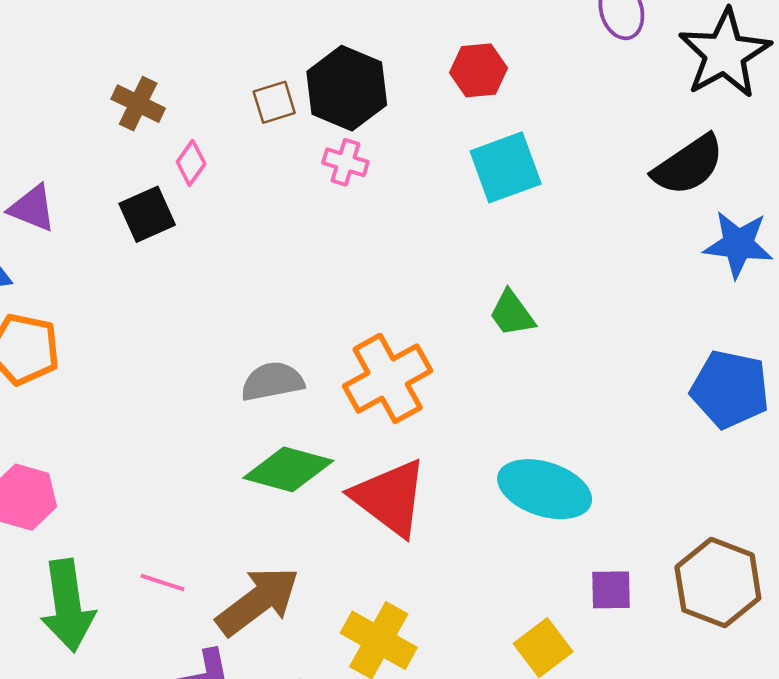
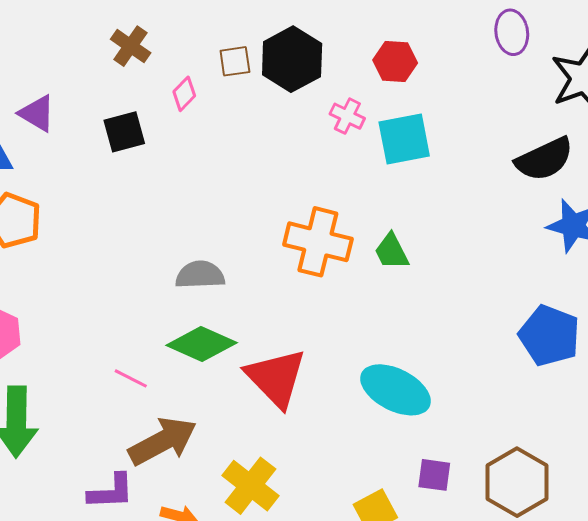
pink cross: (345, 162) -> (347, 116), moved
pink diamond: (191, 163) -> (184, 94), moved
orange cross: (388, 378) -> (318, 242), moved, turned 34
pink line: (162, 583) -> (131, 378), moved

